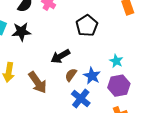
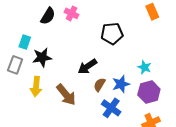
black pentagon: (87, 26) -> (112, 33), turned 30
black star: (21, 32) -> (42, 57), moved
blue star: (92, 76) -> (121, 84), turned 30

